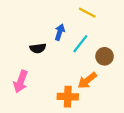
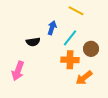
orange arrow: (87, 80) -> (84, 78), moved
orange cross: (68, 97) -> (70, 60), moved

